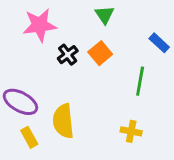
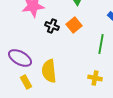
black cross: (68, 55) -> (52, 26), turned -32

